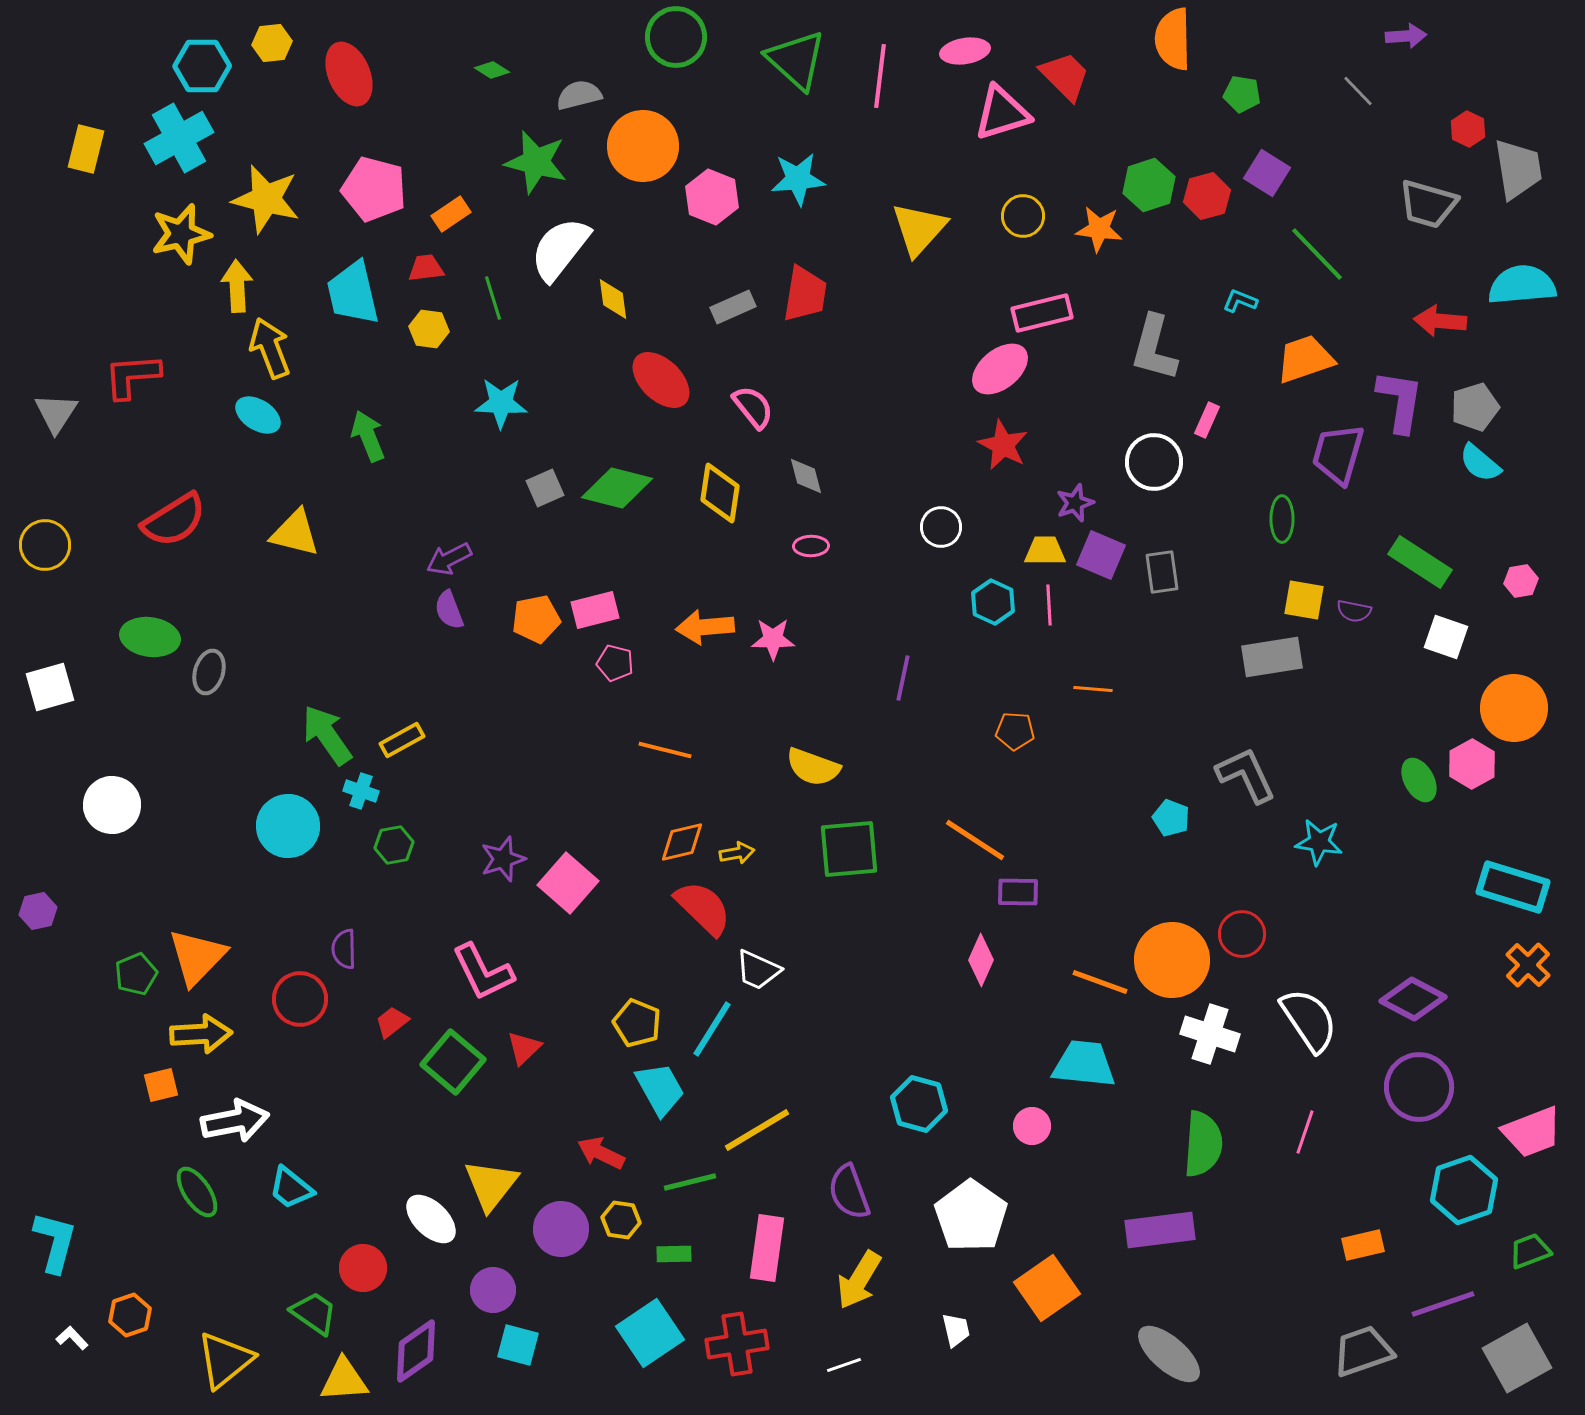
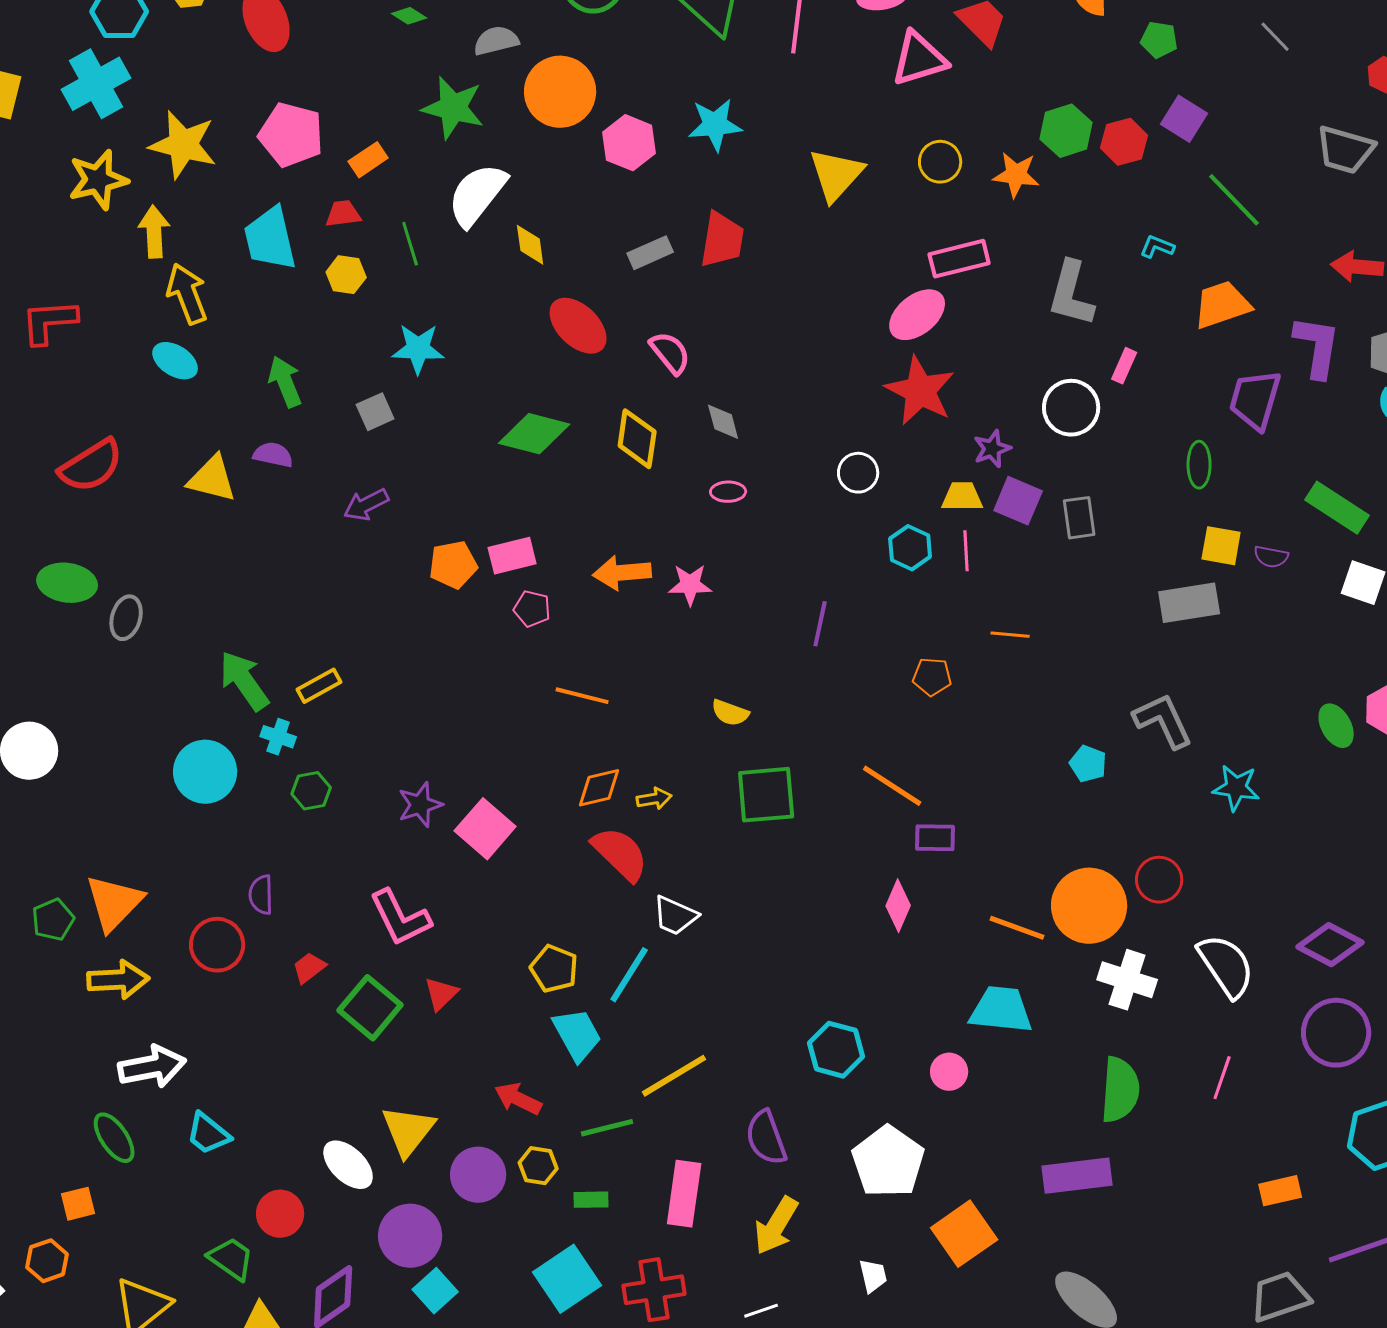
red star: (1003, 445) -> (920, 391), size x1.4
gray square: (545, 488) -> (375, 412), moved
purple semicircle: (449, 610) -> (273, 455), moved, turned 123
yellow semicircle: (813, 767) -> (730, 713), size x0.7
orange square: (161, 1085) -> (78, 1204), moved
purple circle: (493, 1290) -> (410, 1236), size x1.4
cyan square: (518, 1345) -> (435, 1291), turned 33

